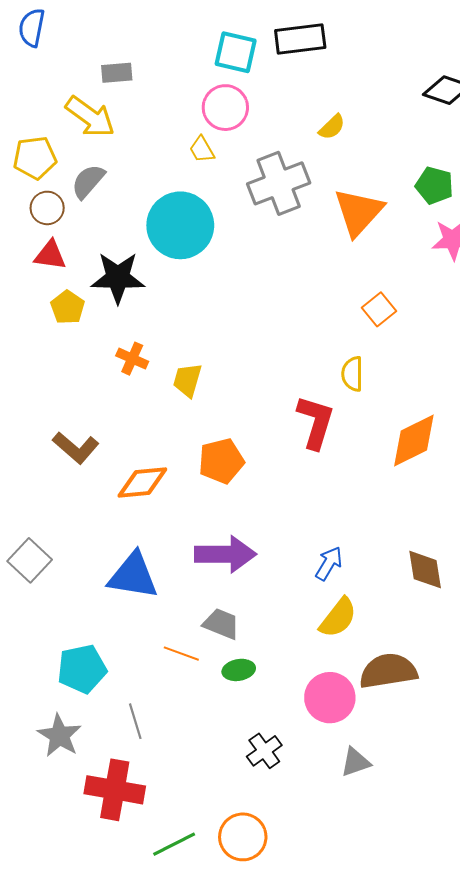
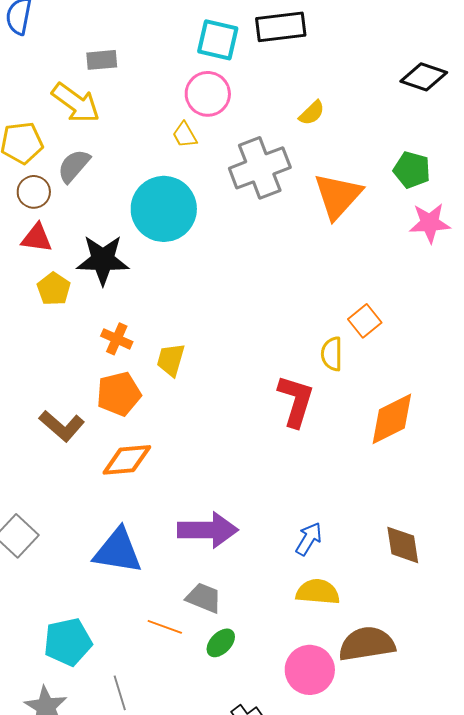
orange square: (379, 309) -> (365, 321), moved
orange pentagon: (221, 461) -> (119, 394), moved
yellow semicircle: (338, 618) -> (318, 592), turned -123
green ellipse: (239, 670) -> (221, 643), turned -36

